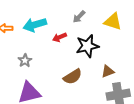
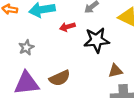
brown semicircle: (73, 77) -> (60, 78), moved

